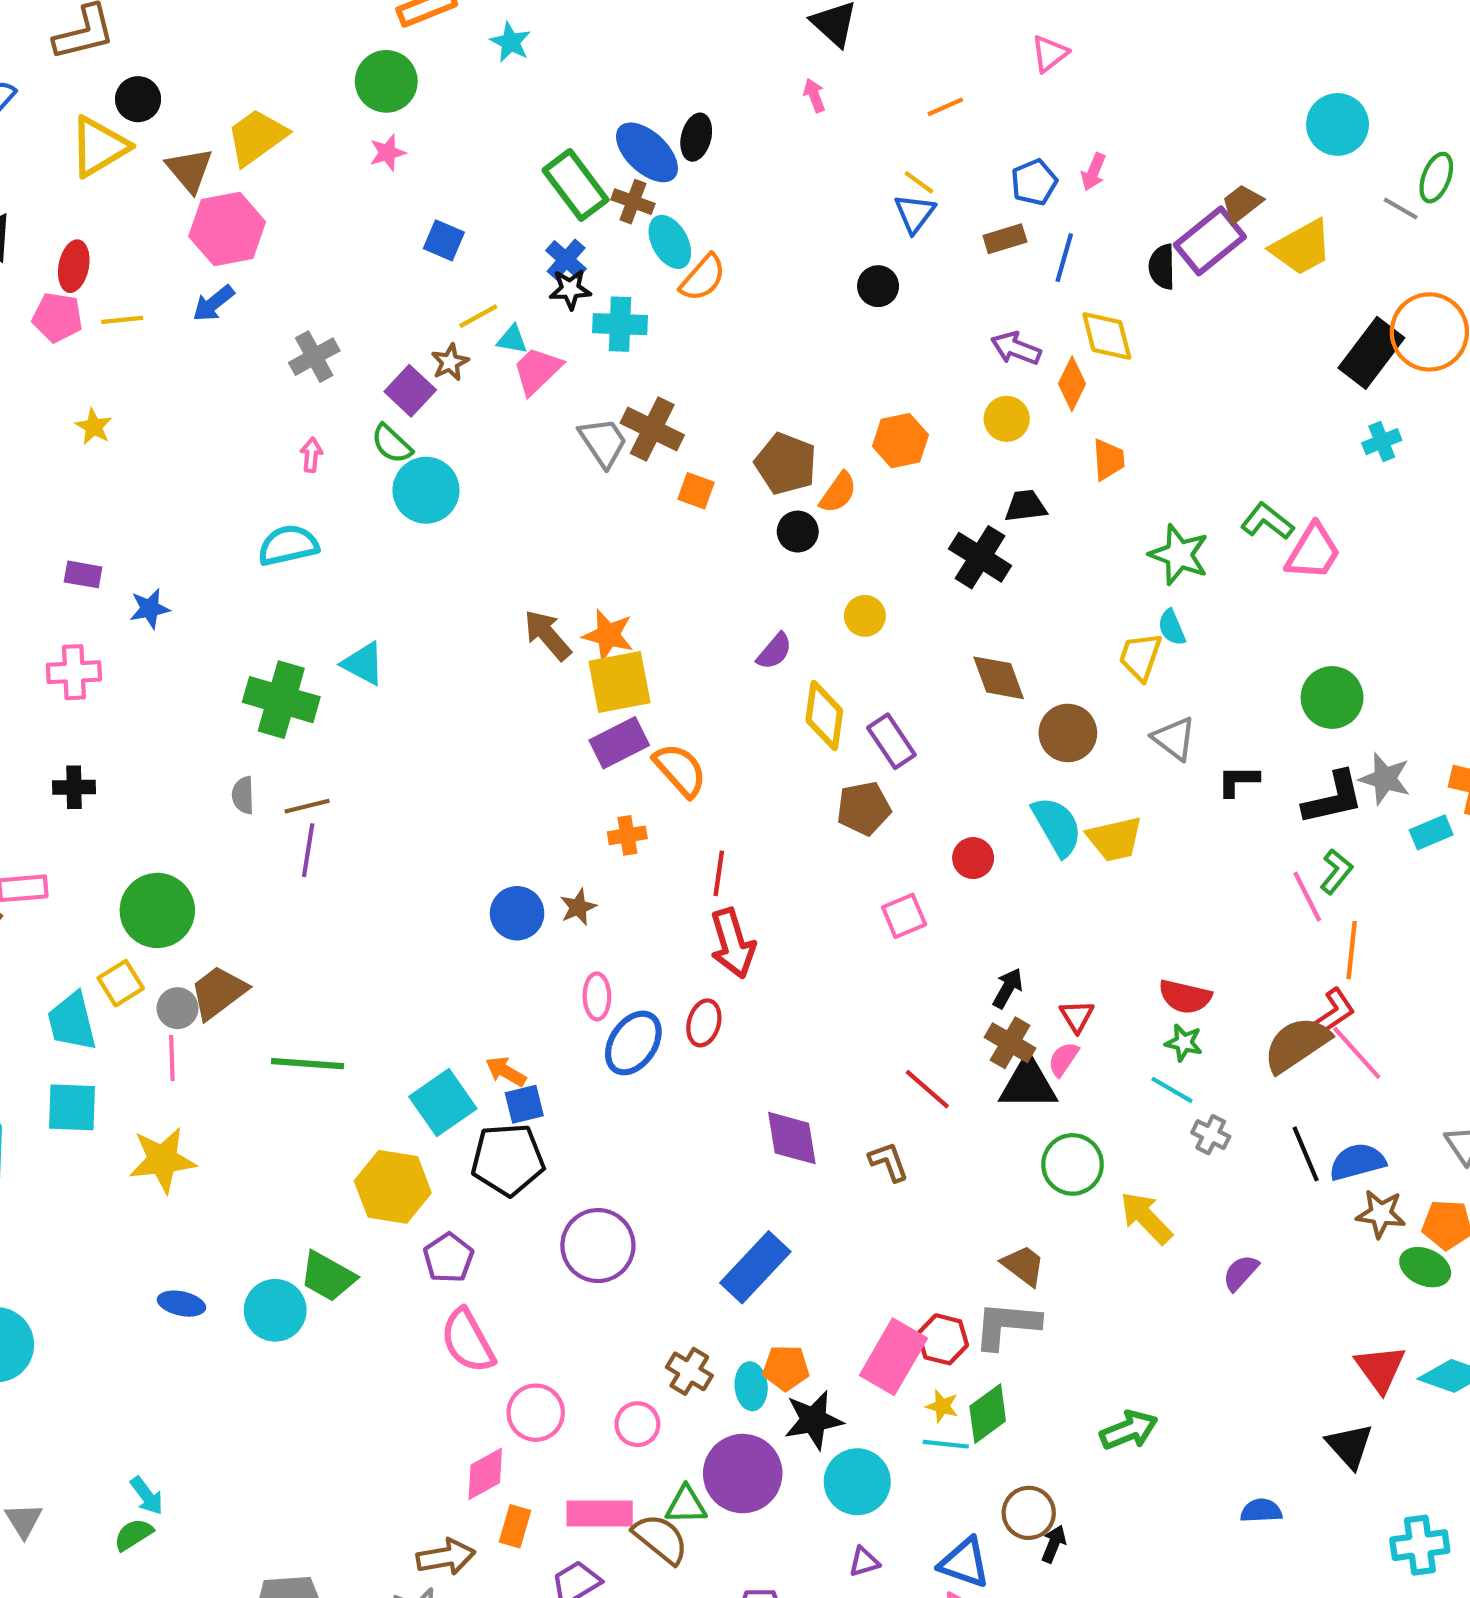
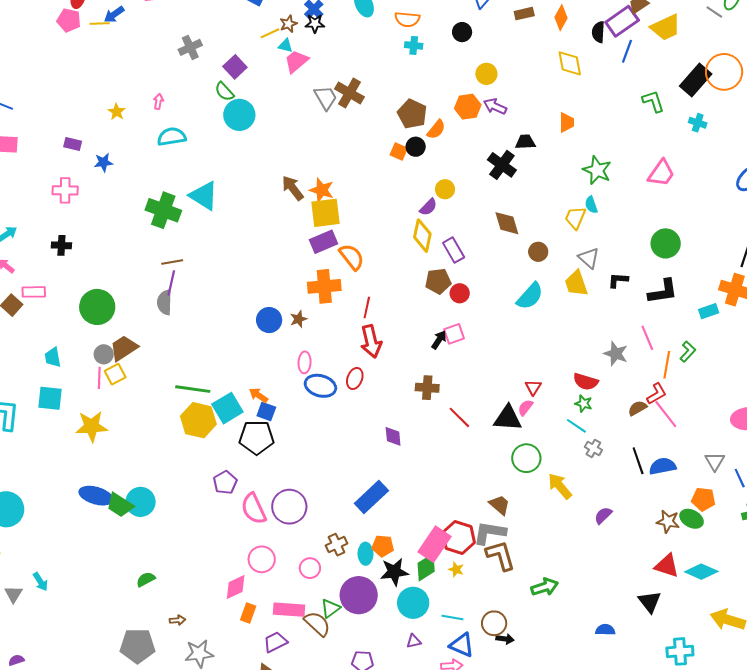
blue line: (1064, 258) -> (627, 51), moved
orange semicircle: (703, 278) -> (407, 19), moved, turned 50
blue arrow: (213, 303) -> (114, 14), moved
cyan cross: (620, 324) -> (414, 45), moved, size x0.7
purple arrow: (1016, 348) -> (495, 106), moved
brown star: (450, 362) -> (288, 24), moved
orange diamond: (1072, 384) -> (561, 18), moved
yellow circle: (1007, 419) -> (486, 74), moved
yellow star: (94, 427) -> (117, 112), moved
cyan cross: (1382, 442) -> (698, 123), turned 36
pink arrow: (311, 455) -> (158, 101), moved
orange square: (696, 491) -> (399, 151), moved
green L-shape: (1267, 521) -> (653, 101), moved, turned 30
purple semicircle: (774, 651) -> (428, 207), moved
cyan triangle: (363, 664) -> (204, 196), size x1.4
brown circle: (1068, 733) -> (538, 252), size x0.7
gray star: (1385, 779) -> (616, 354), moved
gray semicircle: (243, 795) -> (165, 302), moved, size x1.4
cyan semicircle: (1057, 826) -> (530, 296), turned 68
orange cross: (627, 835) -> (324, 286), size x1.8
yellow trapezoid: (1115, 839) -> (576, 283), moved, turned 80
red circle: (973, 858) -> (460, 293), moved
green L-shape: (1336, 872) -> (688, 352), moved
yellow square: (121, 983) -> (115, 374), moved
black arrow: (1008, 988) -> (439, 340), moved
cyan trapezoid: (72, 1022) -> (53, 357), size x0.7
blue ellipse: (633, 1043) -> (320, 386), turned 68
brown cross: (1010, 1043) -> (427, 388), moved, turned -30
brown semicircle: (1297, 1044) -> (637, 408), size x0.6
green line: (307, 1064) -> (193, 389), moved
blue square: (524, 1104) -> (266, 412), turned 30
purple diamond: (792, 1138) -> (393, 436), size x0.7
brown L-shape: (889, 1162) -> (501, 556), moved, size x1.6
yellow hexagon: (393, 1187) -> (198, 420), moved
brown star: (1381, 1214) -> (668, 521), moved
purple circle: (598, 1246) -> (289, 507), moved
green trapezoid: (328, 1276) -> (120, 505), moved
blue ellipse: (181, 1304) -> (96, 496), size x1.5
red hexagon: (943, 1339) -> (459, 538), size x1.4
pink semicircle: (468, 1341) -> (254, 509), moved
red triangle: (1380, 1369) -> (667, 566), turned -40
brown cross: (689, 1371) -> (336, 545), turned 30
green diamond: (988, 1414) -> (426, 567), moved
cyan line: (946, 1444) -> (452, 617), moved
cyan arrow: (147, 1496) -> (40, 582), moved
green triangle: (686, 1505) -> (331, 608), turned -40
green semicircle: (134, 1535) -> (146, 579), moved
black arrow: (1054, 1544) -> (505, 639), turned 72
brown arrow: (446, 1557) -> (177, 620), moved, size x0.6

